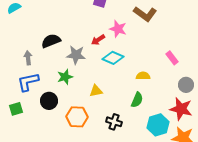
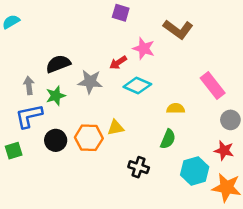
pink rectangle: (172, 58) -> (213, 85), size x1.5
green star: (65, 77) -> (56, 96), moved
red star: (181, 109) -> (224, 151), size x0.7
orange hexagon: (77, 117) -> (89, 138), moved

